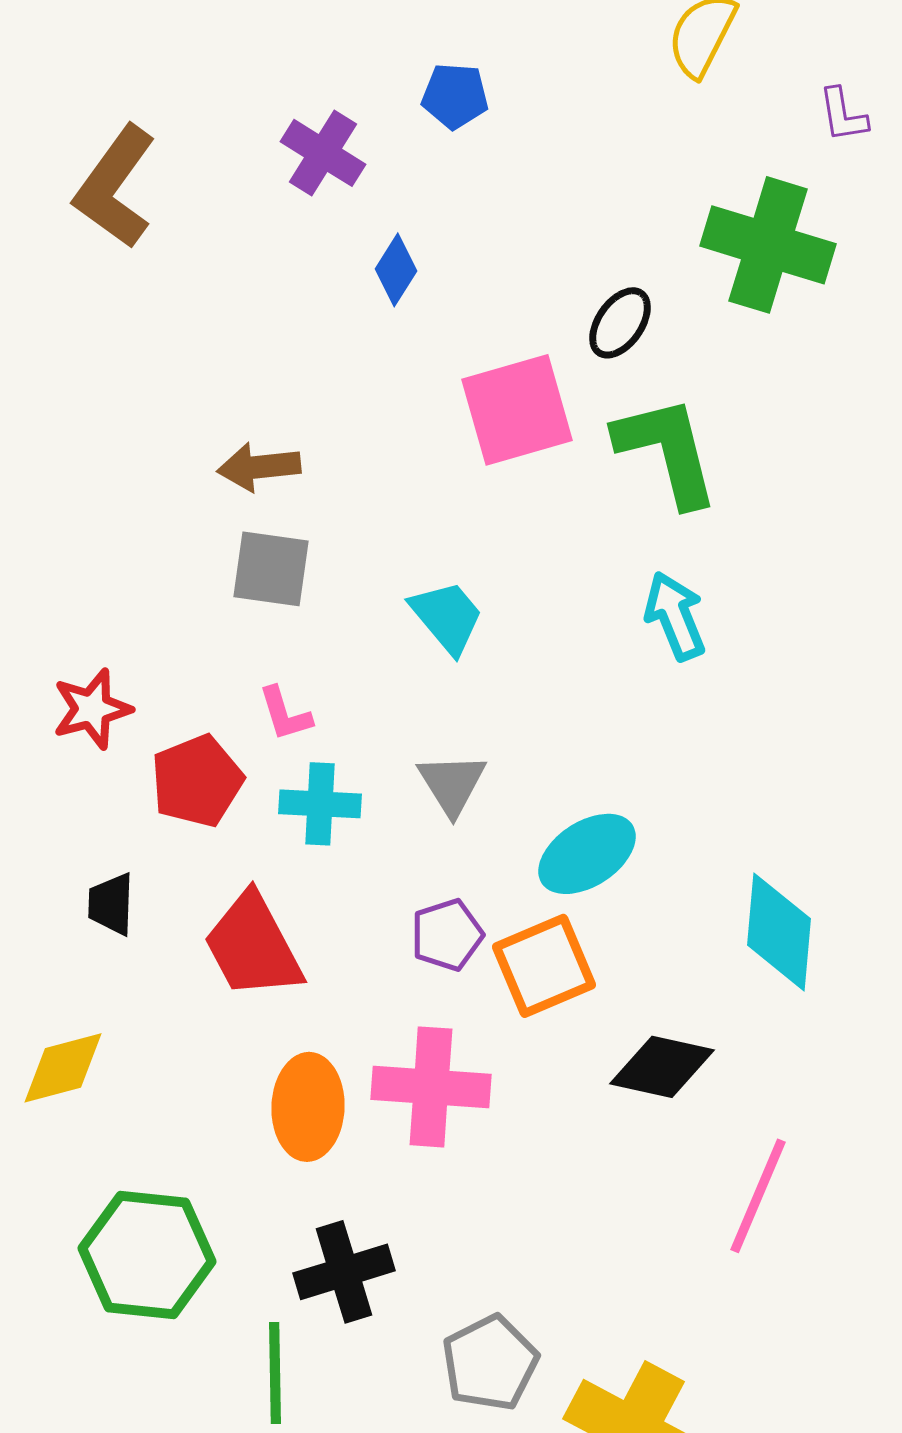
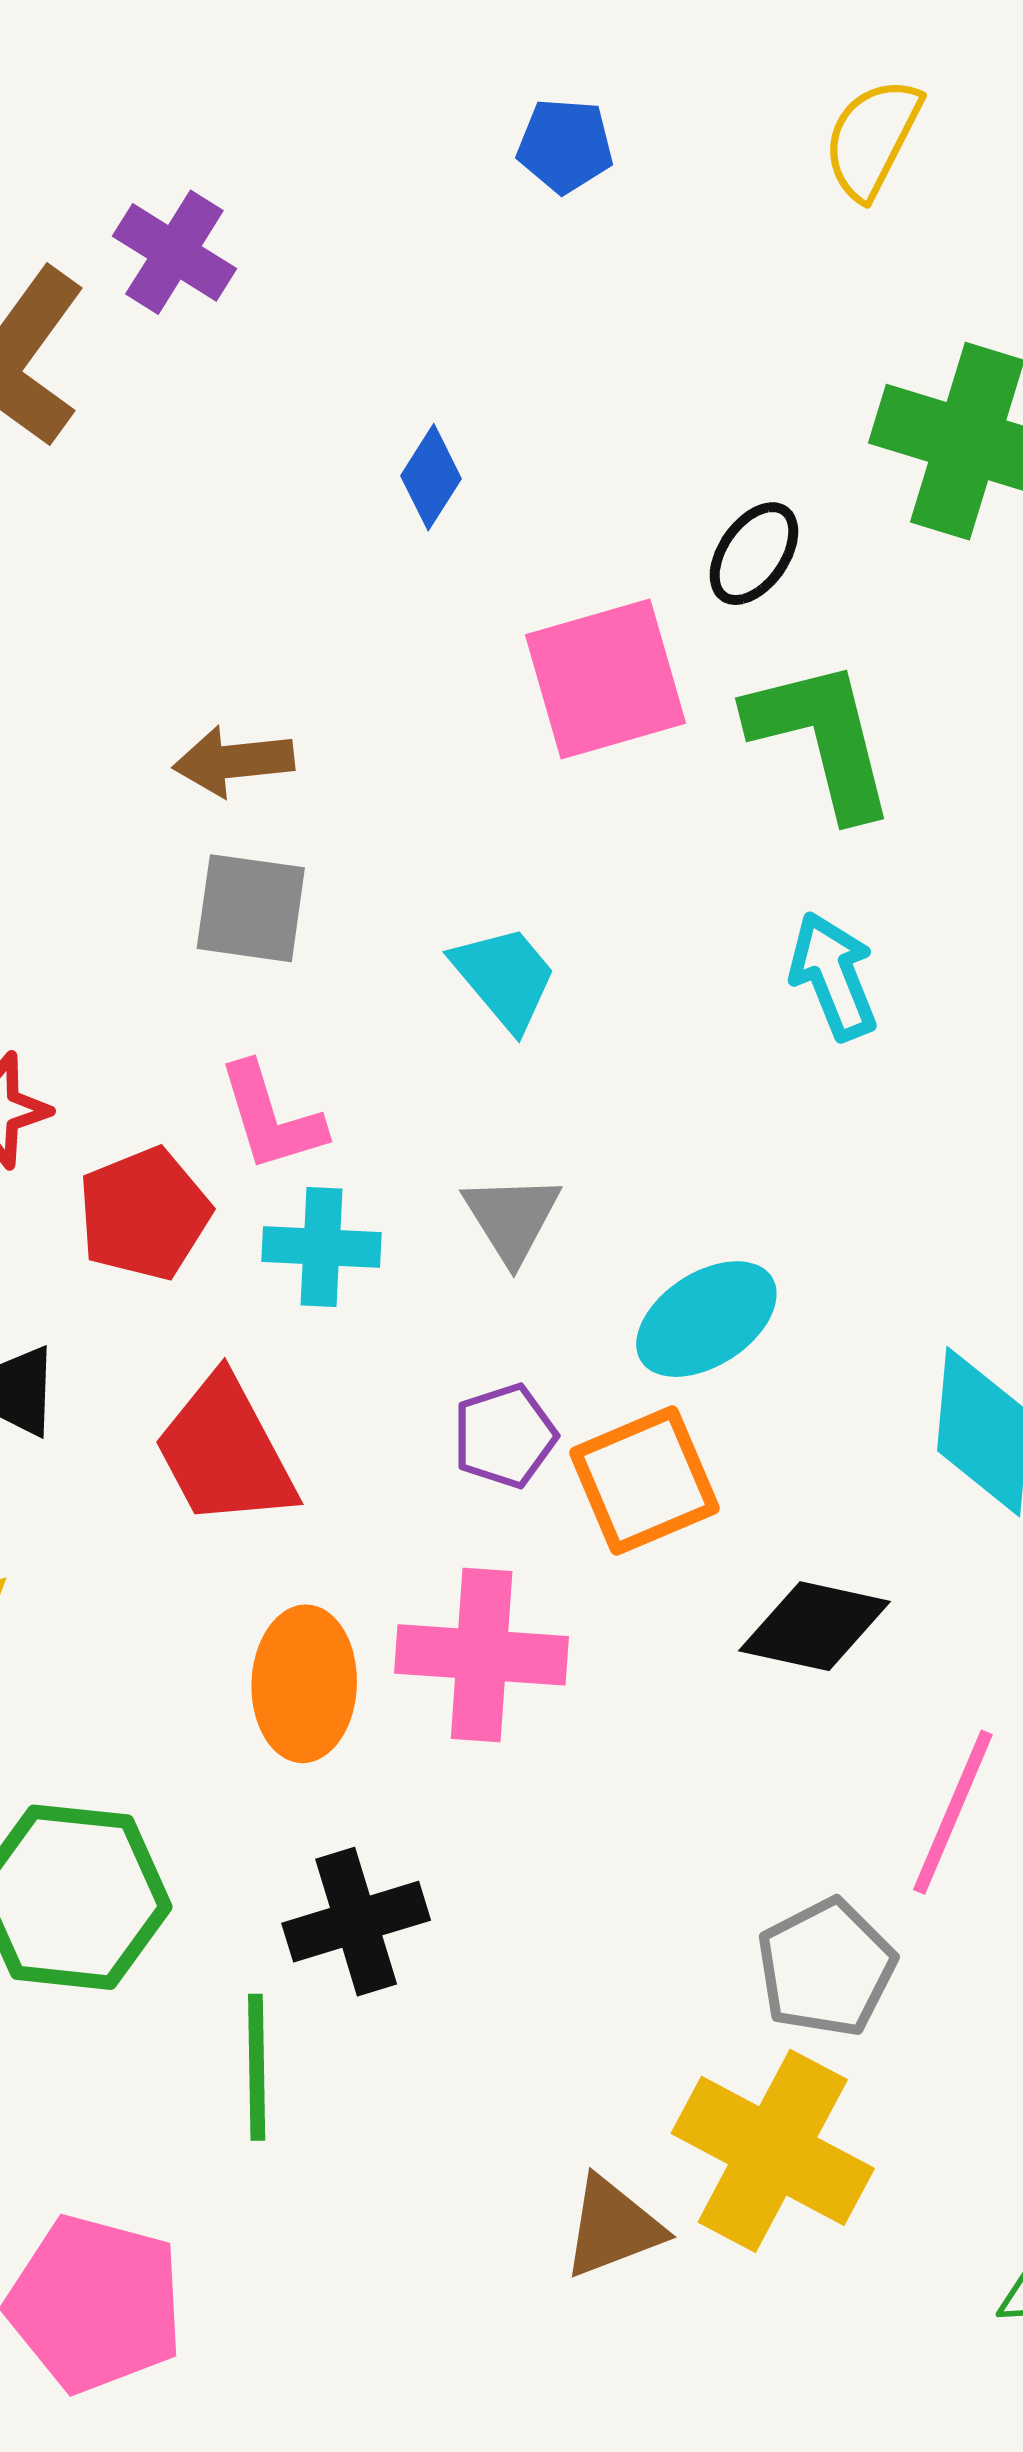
blue pentagon: (455, 96) -> (565, 146), moved
purple cross: (323, 153) -> (174, 252), moved
pink L-shape: (285, 714) -> (271, 1117), size x1.4
gray pentagon: (490, 1363) -> (826, 1968), moved

